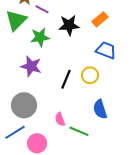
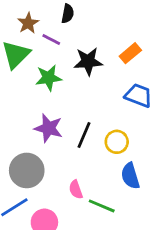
purple star: (31, 66) -> (49, 128), moved
yellow circle: (90, 75) -> (117, 142), moved

